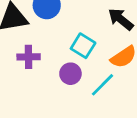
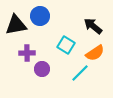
purple circle: (70, 74) -> (42, 69), moved

